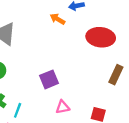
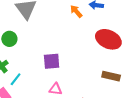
brown rectangle: (116, 75) -> (111, 76), turned 60

